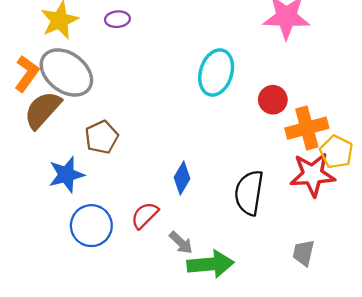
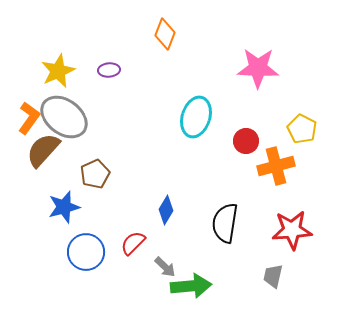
yellow pentagon: (336, 152) -> (302, 129), moved
red star: (313, 175) -> (292, 230), moved

